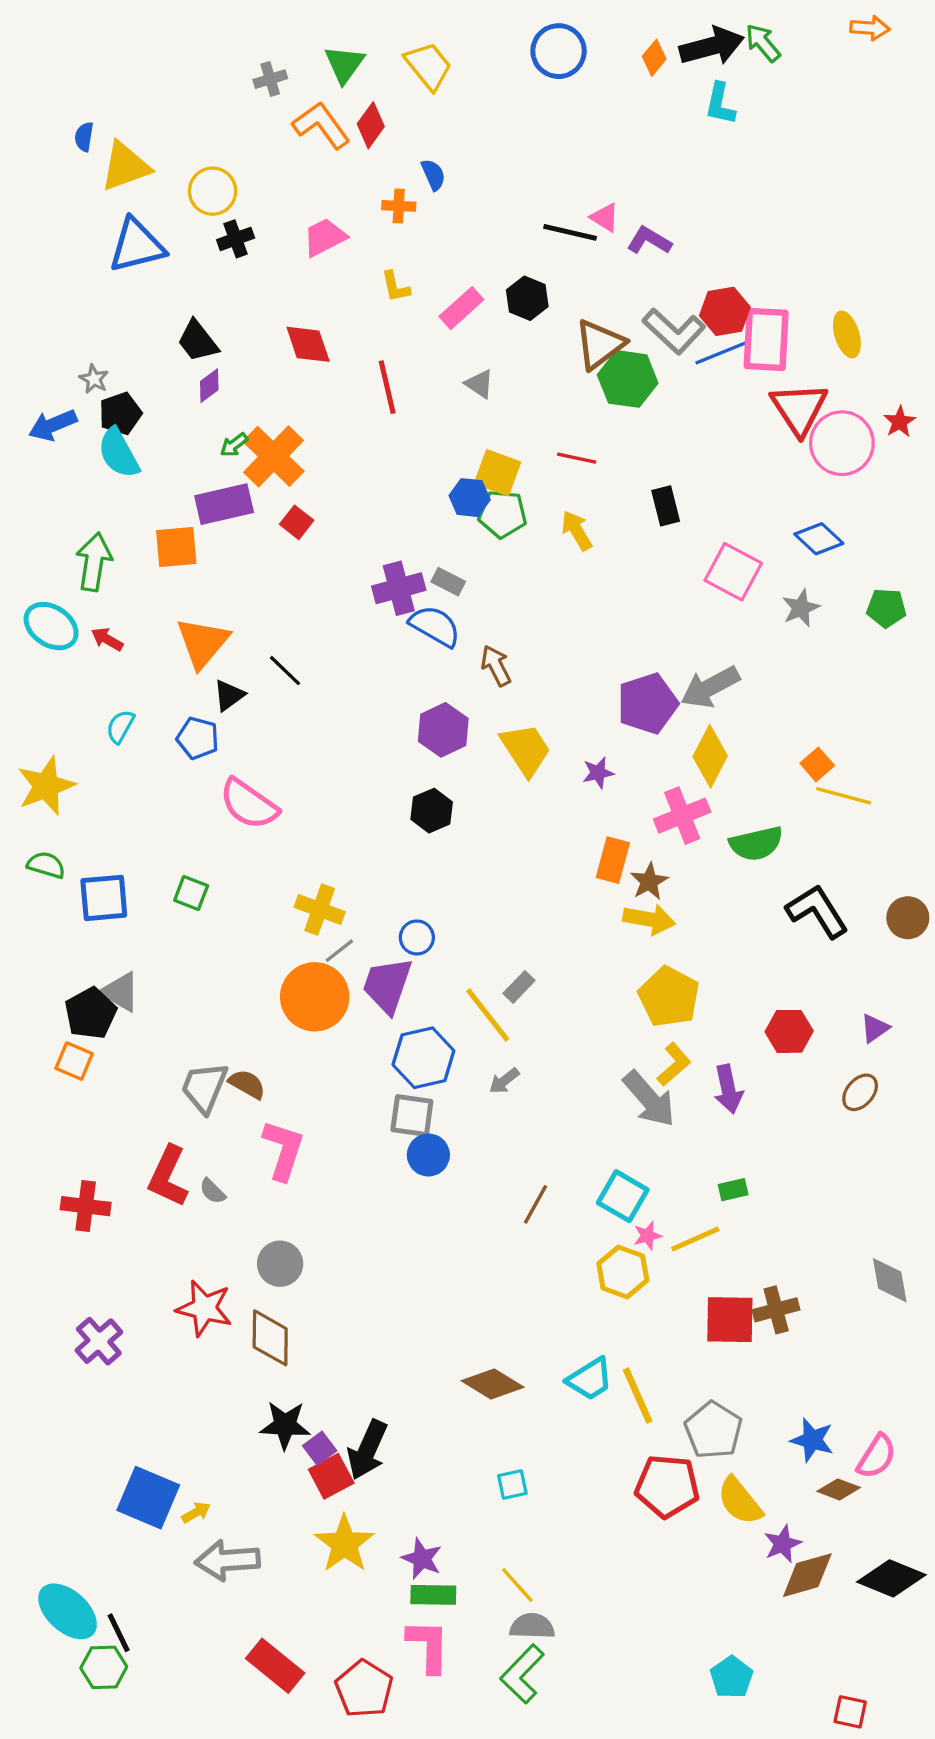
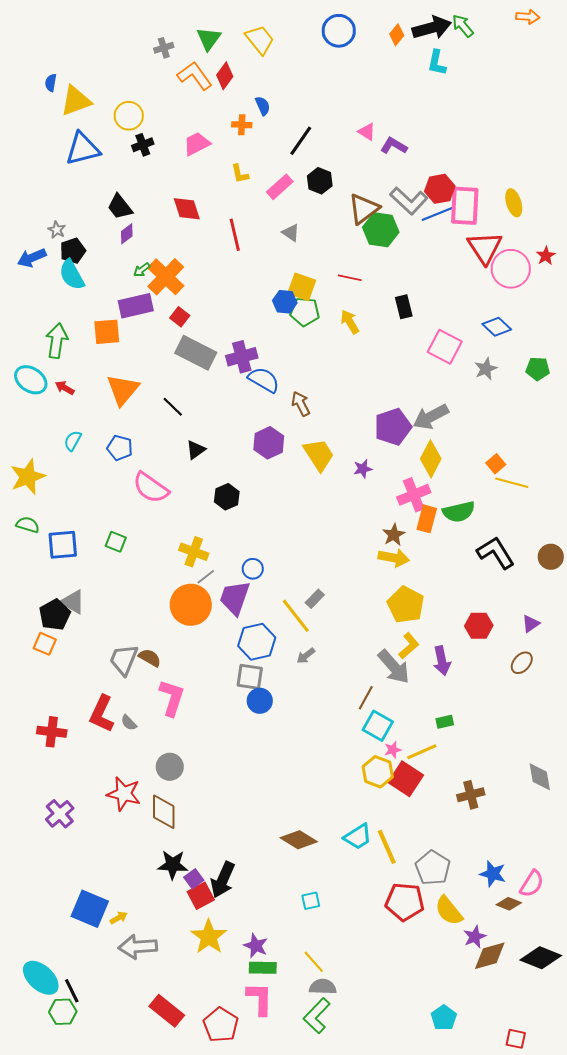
black line: (570, 232) -> (301, 141), moved, turned -68
gray rectangle: (448, 582) -> (196, 353), moved, size x2.0
black triangle: (229, 695) -> (196, 450), moved
black hexagon: (432, 811) -> (227, 497), moved
orange rectangle: (613, 860) -> (427, 519), moved
brown line: (535, 1204) -> (366, 698), moved
red square: (730, 1320) -> (406, 779), moved, turned 32

